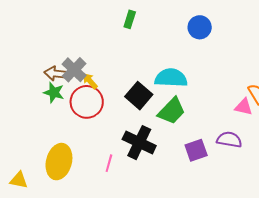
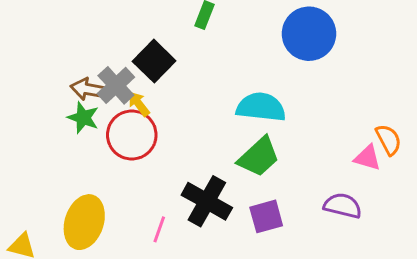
blue circle: (200, 27) -> (309, 34), size x1.5
black square: (139, 96) -> (154, 61), moved
purple square: (196, 150) -> (266, 216), moved

